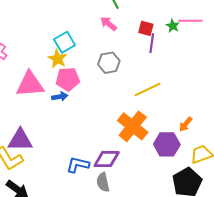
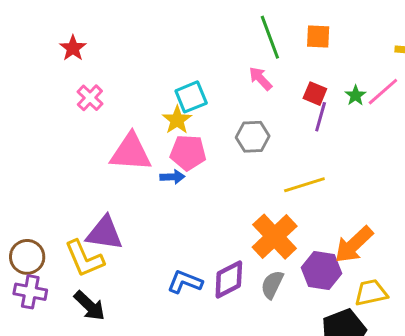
pink line: (190, 21) -> (383, 92), turned -50
orange arrow: (186, 124) -> (354, 245), size x1.8
purple diamond: (107, 159) -> (229, 280), turned -36
gray semicircle: (103, 182) -> (272, 285), moved, turned 30

